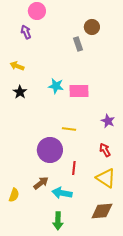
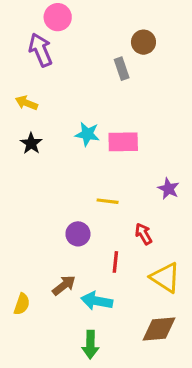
purple arrow: (26, 32) -> (41, 50), size x1.5
purple circle: (50, 150) -> (78, 234), size x0.6
red arrow: (105, 150) -> (143, 234), moved

